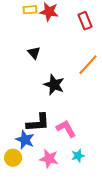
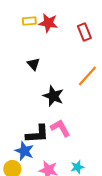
pink L-shape: (66, 129) -> (60, 128), moved

